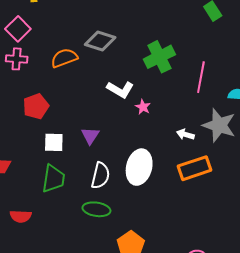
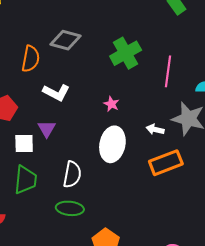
orange semicircle: (64, 58) -> (31, 59), turned 124
white L-shape: (120, 89) -> (56, 92), moved
purple triangle: (90, 136) -> (47, 129), moved
white ellipse: (139, 167) -> (112, 144), moved

